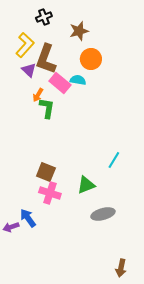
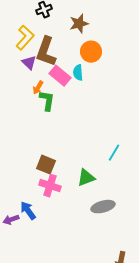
cyan semicircle: (78, 80) -> (78, 73), turned -105

